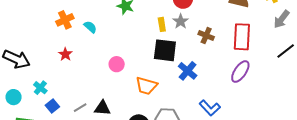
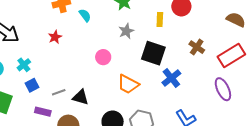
gray star: (181, 21) -> (126, 31), moved
yellow rectangle: (162, 24) -> (160, 19), moved
red rectangle: (242, 37) -> (231, 55), turned 44
purple ellipse: (240, 71) -> (223, 89), turned -70

